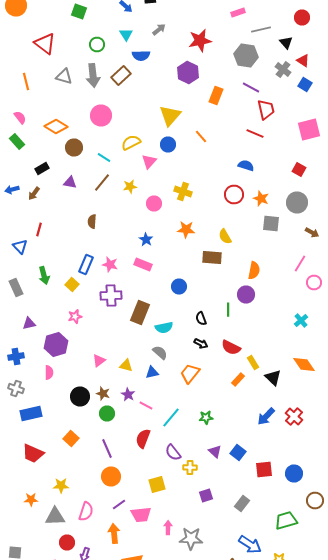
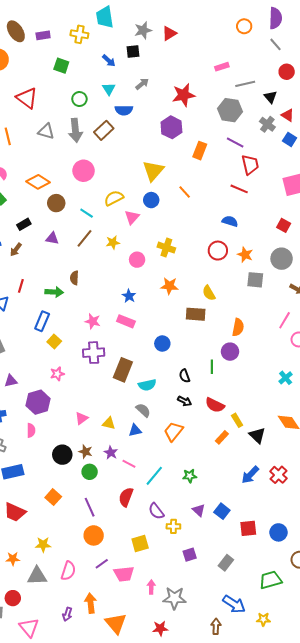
blue rectangle: (86, 264) -> (42, 321), moved
green arrow: (44, 276) -> (54, 292), moved, turned -72
orange arrow: (114, 534) -> (91, 603), moved
red circle: (67, 542) -> (13, 598), moved

